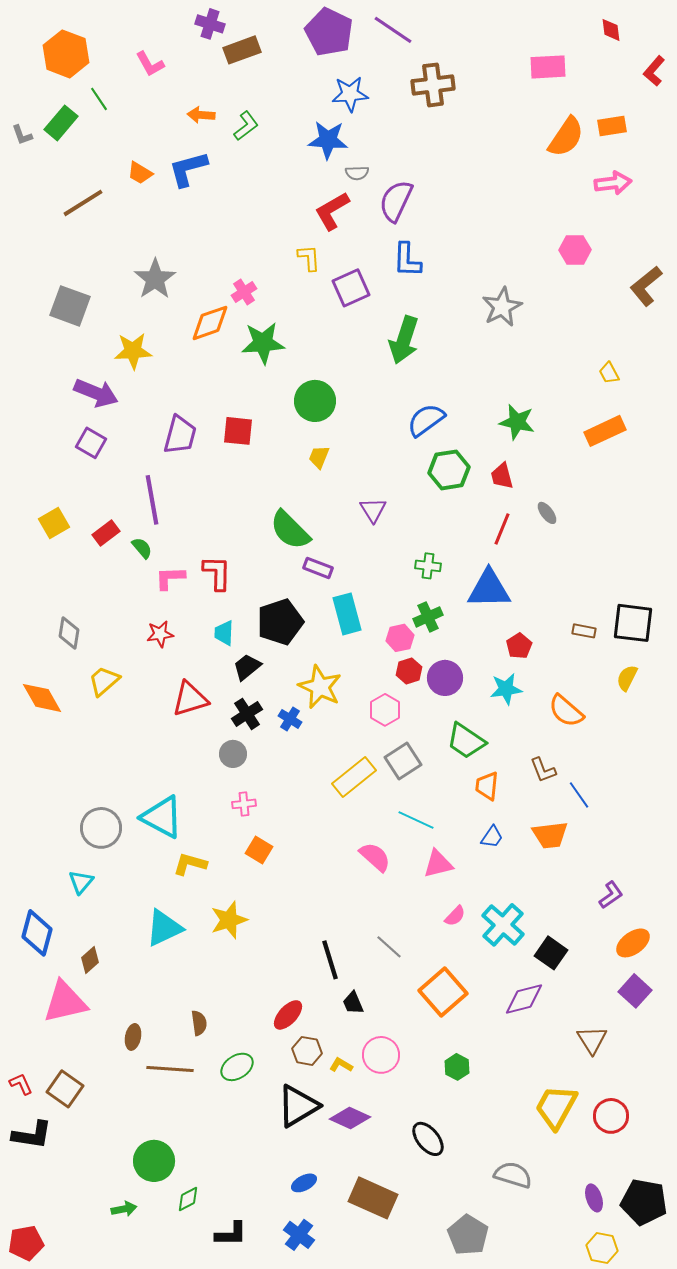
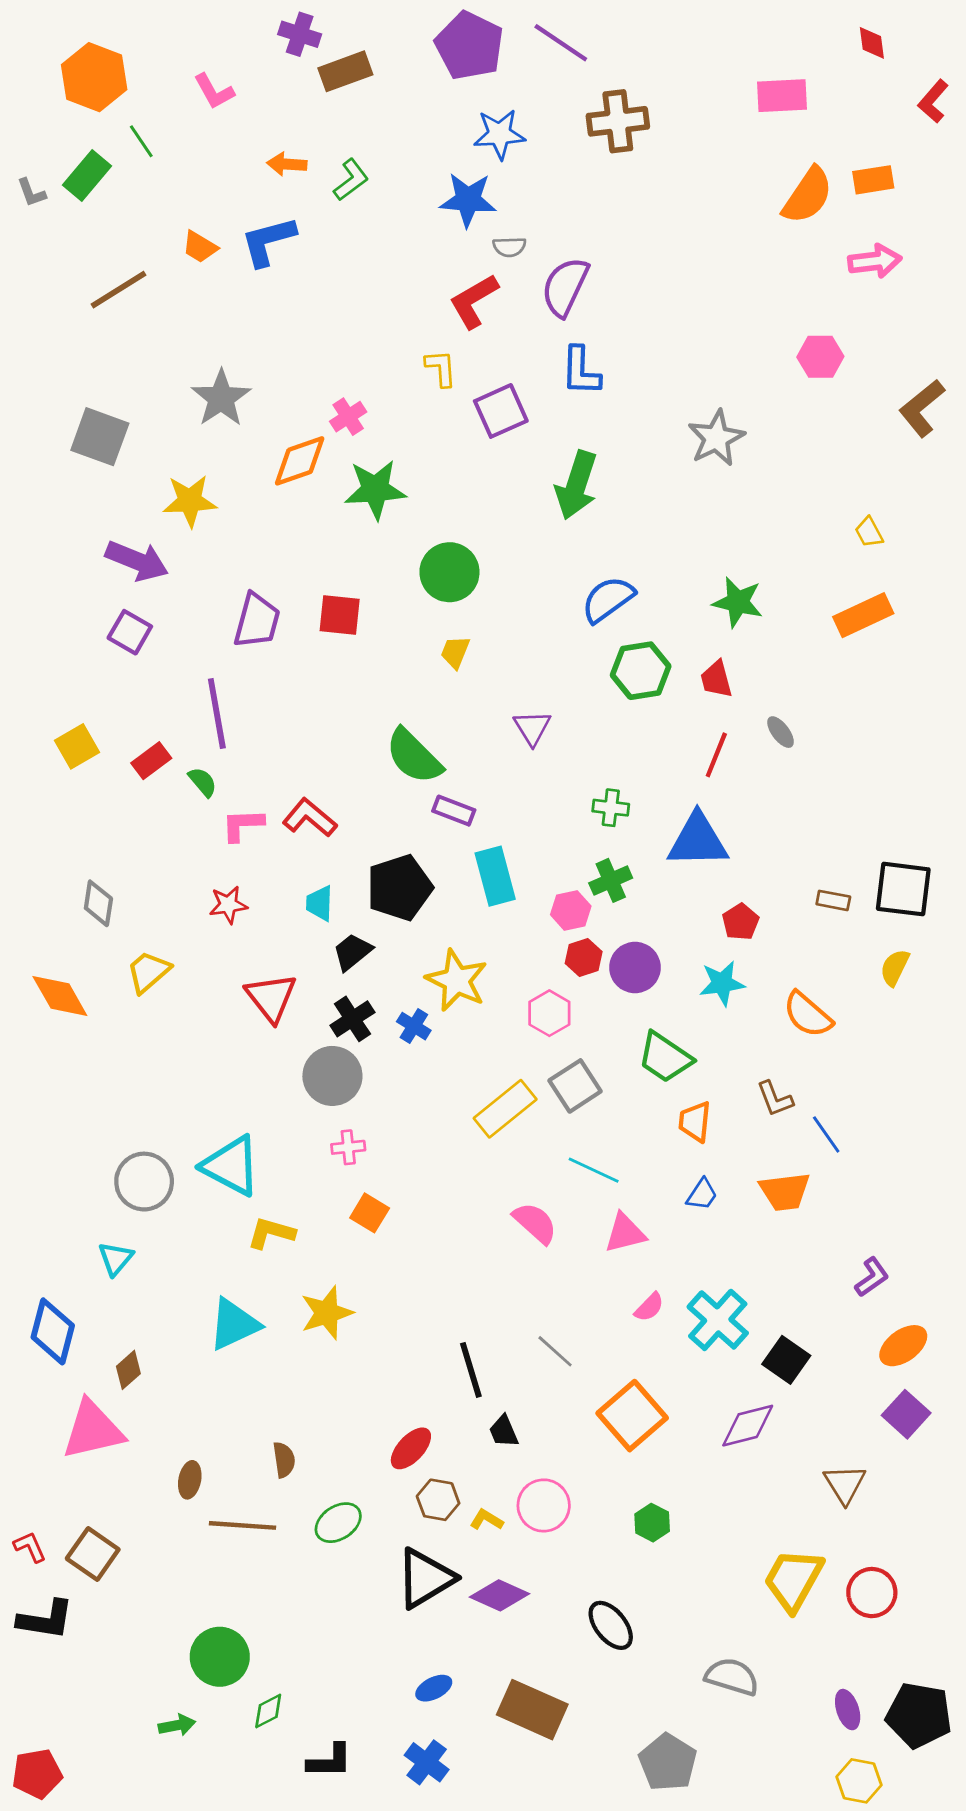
red L-shape: (217, 573) -> (310, 818), turned -51
red triangle: (190, 699) -> (271, 997), turned -51
gray circle: (233, 754) -> (332, 1076), size x1.5

